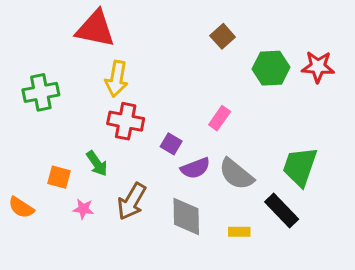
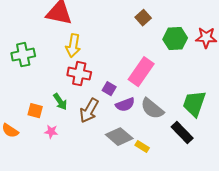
pink rectangle: (220, 118) -> (141, 72), size x1.8
brown arrow: (132, 201) -> (89, 111), moved
gray diamond: (186, 217) -> (119, 137), turned -48
yellow rectangle: (239, 232) -> (142, 147), moved, turned 32

